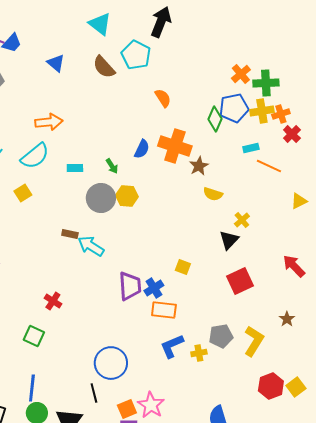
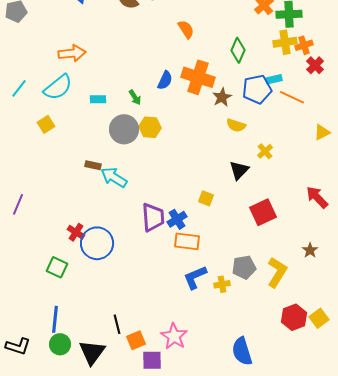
blue pentagon: (234, 108) -> (257, 89), moved
black triangle: (229, 240) -> (239, 170), moved
blue circle: (111, 363) -> (97, 243), moved
orange square: (127, 409) -> (136, 340), moved

